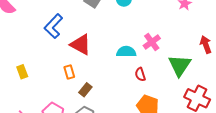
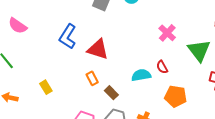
cyan semicircle: (126, 52) -> (141, 75), moved
brown rectangle: (85, 90) -> (111, 93), turned -72

